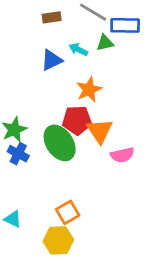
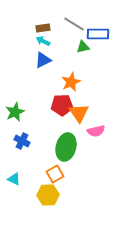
cyan arrow: (78, 49) -> (43, 41), moved
green ellipse: (60, 143) -> (66, 147), moved, turned 48
blue cross: (18, 154) -> (22, 141), moved

